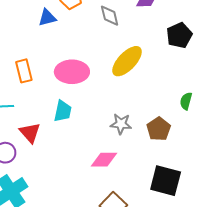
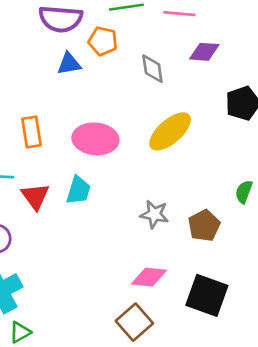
red triangle: (30, 133) -> (35, 196), moved
pink diamond: (104, 160) -> (149, 277), moved

